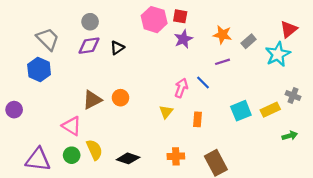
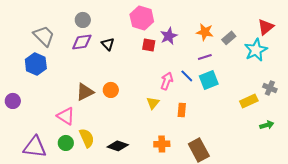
red square: (180, 16) -> (149, 45), moved
black triangle: (117, 48) -> (108, 44), turned -40
cyan square: (241, 111) -> (209, 80), moved

